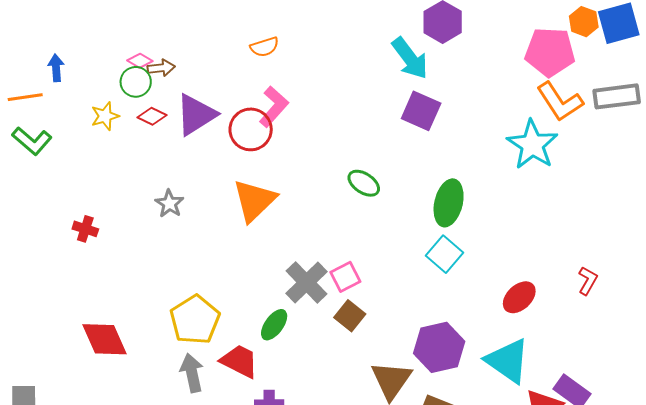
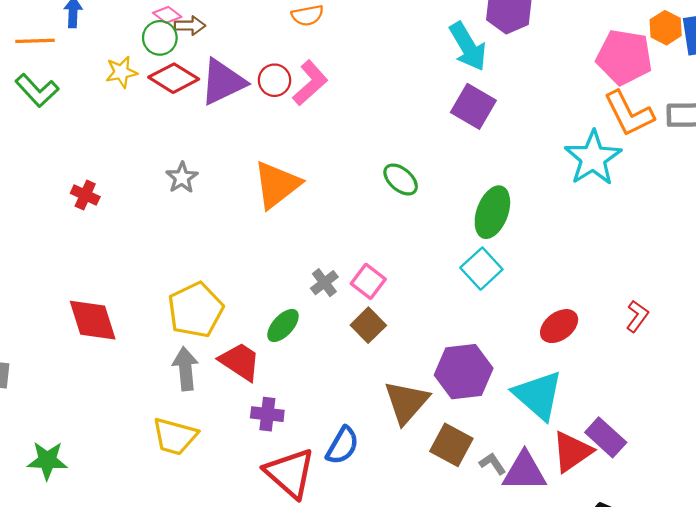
red diamond: (152, 116) -> (174, 78), size x1.5
red circle: (251, 129) -> (274, 80), moved, size x0.7
pink square: (345, 277) -> (368, 281), turned -32
gray cross: (307, 282) -> (324, 283), size x0.6

